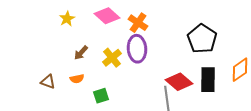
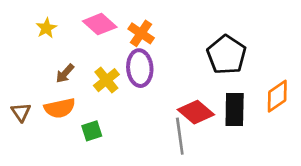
orange semicircle: (77, 79) -> (60, 108), size x1.6
brown triangle: (48, 82) -> (21, 112), turned 35

